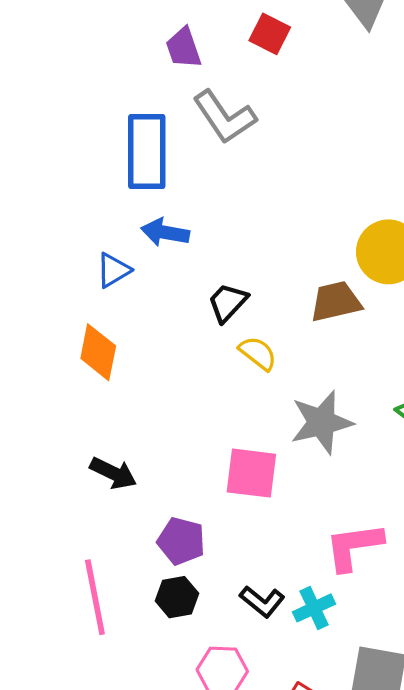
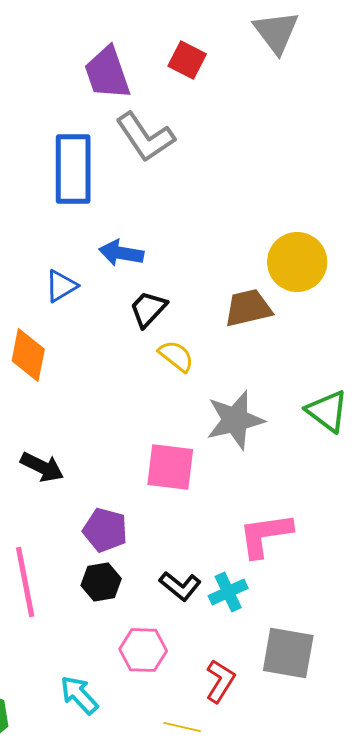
purple trapezoid: (183, 48) -> (107, 73), size x1.4
blue arrow: (165, 232) -> (121, 253), moved
blue triangle: (113, 270) -> (61, 286), moved

